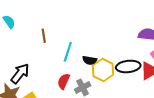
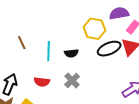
yellow hexagon: (103, 70) -> (94, 29), moved
red semicircle: (64, 81) -> (42, 82), moved, turned -91

